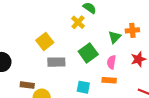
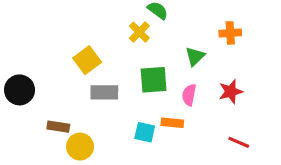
orange cross: (132, 30) -> (230, 33), moved
green square: (88, 53) -> (154, 80), turned 30
orange rectangle: (109, 80) -> (172, 123), moved

